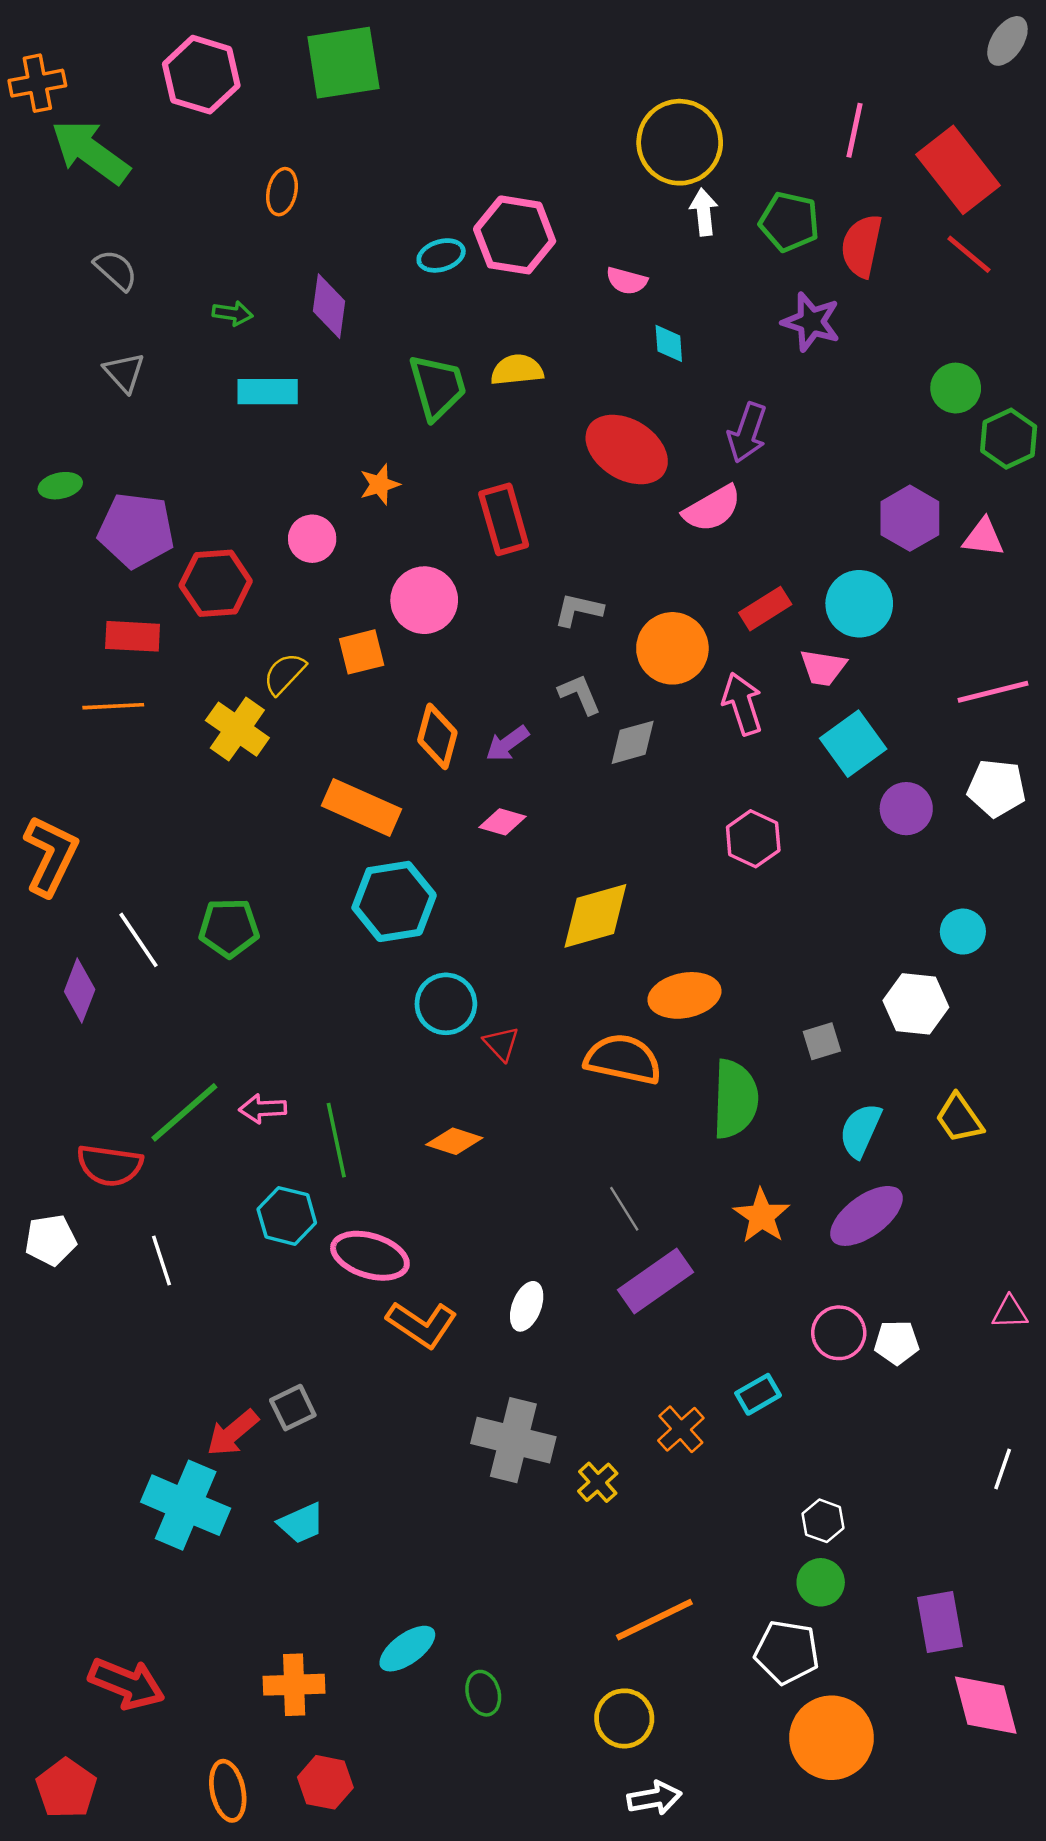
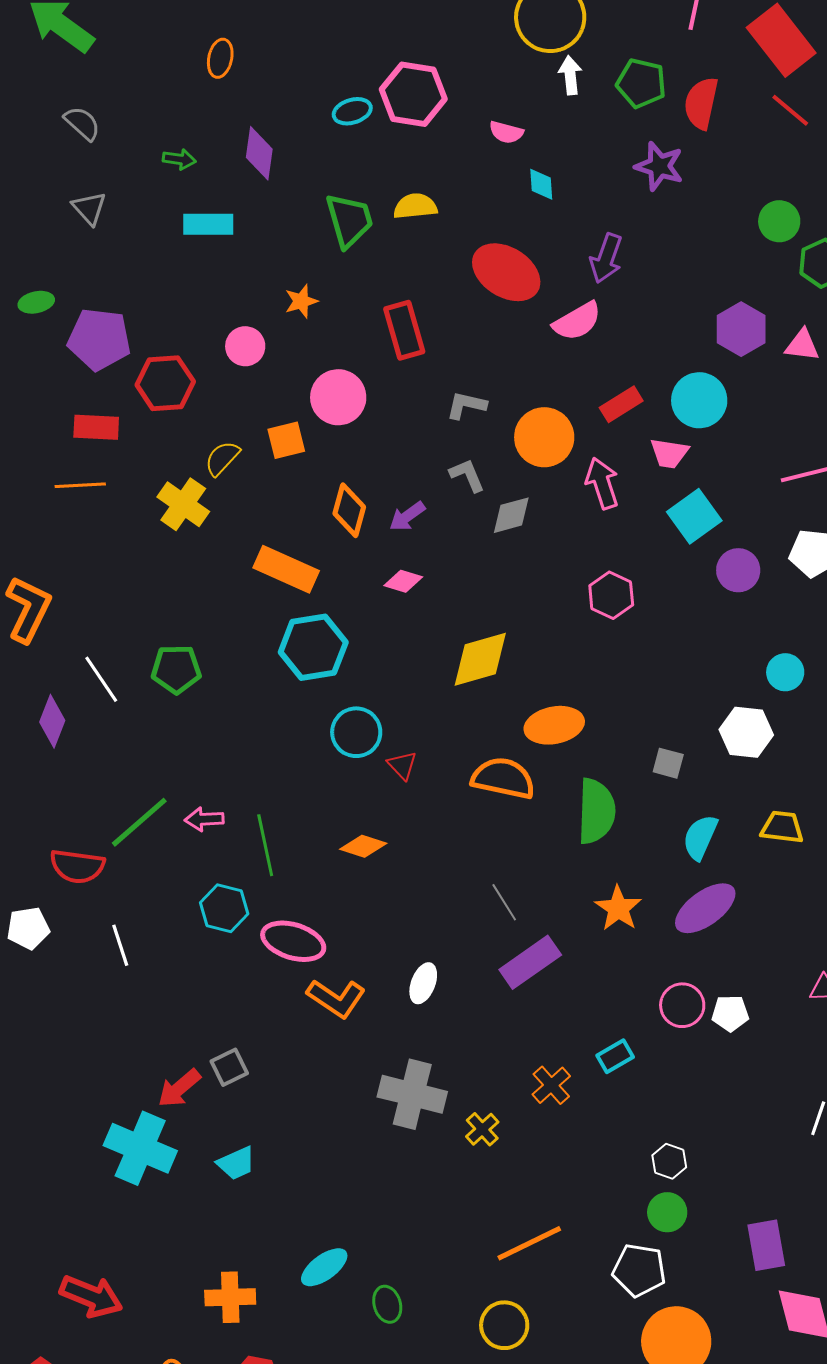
gray square: (822, 1041) -> (668, 763), turned 32
yellow trapezoid: (959, 1118) -> (782, 827), turned 132

